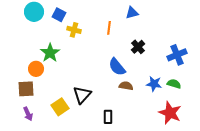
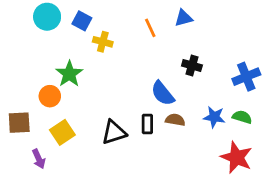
orange line: (109, 28) -> (150, 28), moved, turned -32
black cross: (138, 47) -> (192, 65), turned -32
brown square: (26, 89) -> (19, 123), moved
black triangle: (82, 95) -> (114, 132), turned 30
yellow square: (60, 107) -> (62, 132), moved
black rectangle: (108, 117) -> (147, 124), moved

